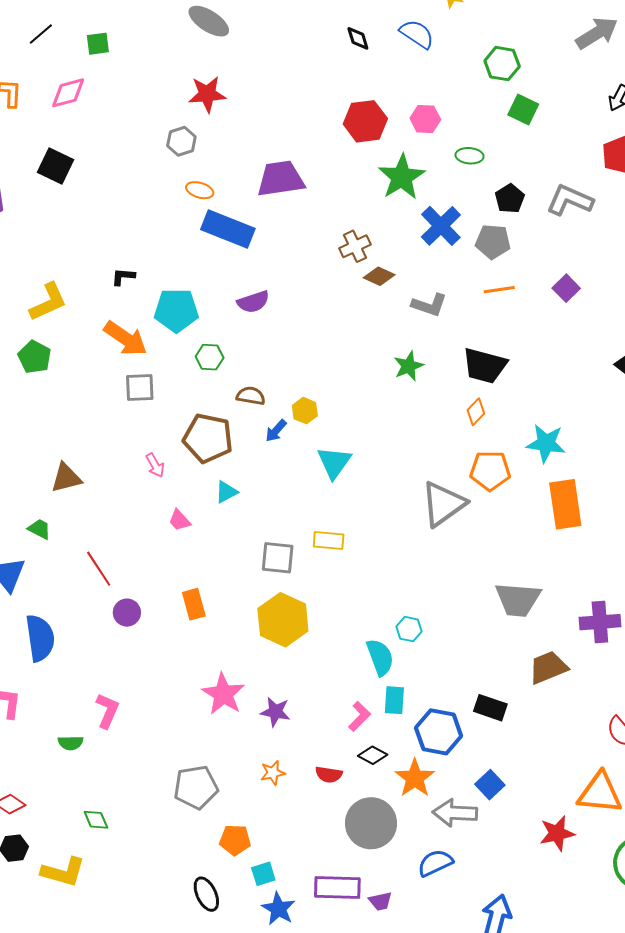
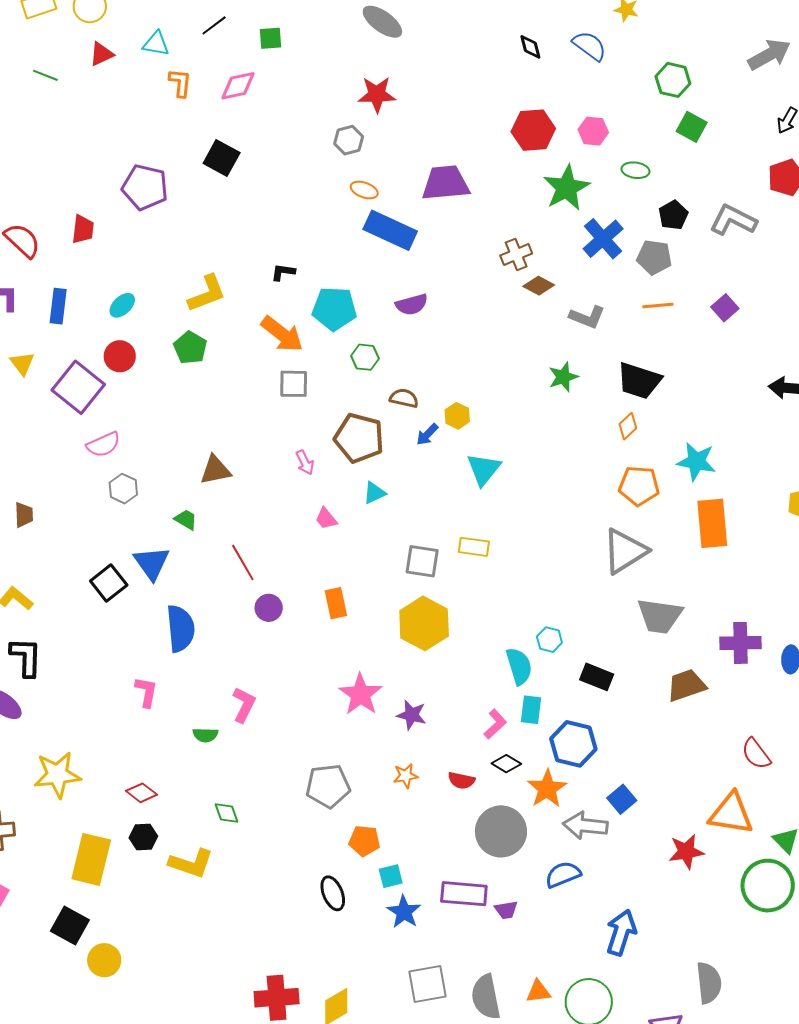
gray triangle: (443, 504) -> (625, 551), moved
black rectangle: (490, 708) -> (597, 677), moved

